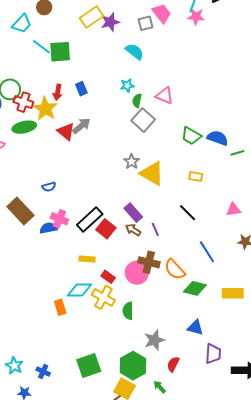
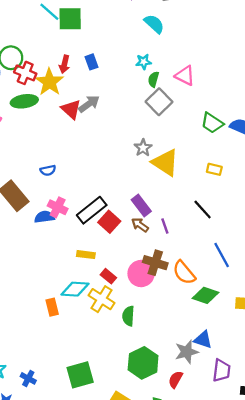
gray star: (154, 340) -> (187, 352), moved
green hexagon: (133, 366) -> (143, 363), moved

